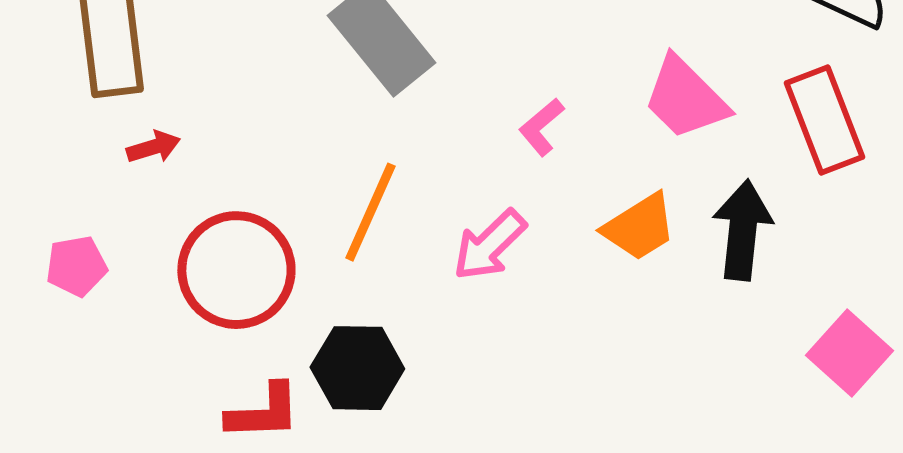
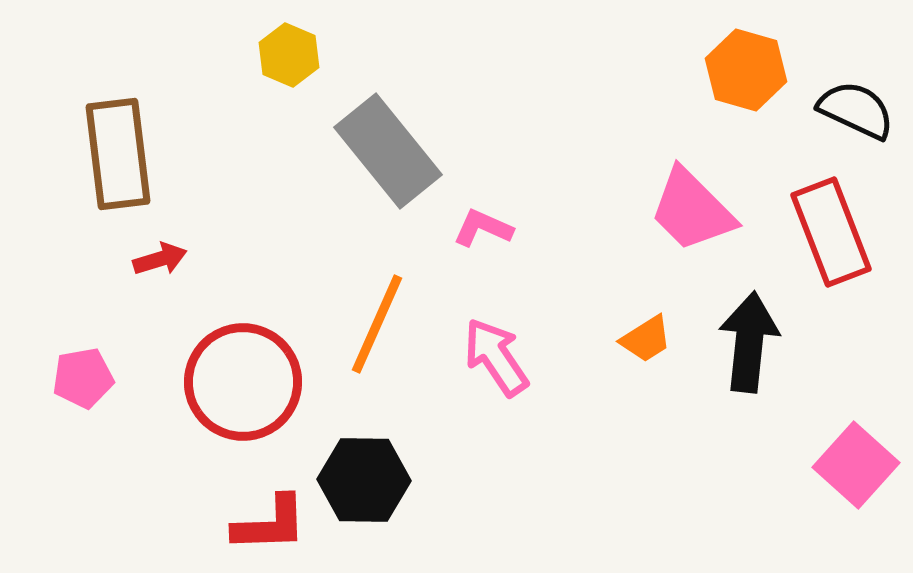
pink L-shape: (541, 127) -> (483, 228), moved, turned 64
orange trapezoid: (639, 227) -> (646, 339), size x0.7
pink arrow: (489, 245) -> (496, 357), turned 100

